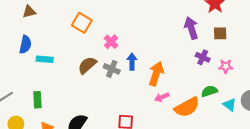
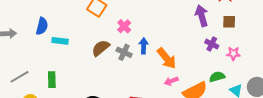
orange arrow: (156, 74) -> (167, 58), turned 120

